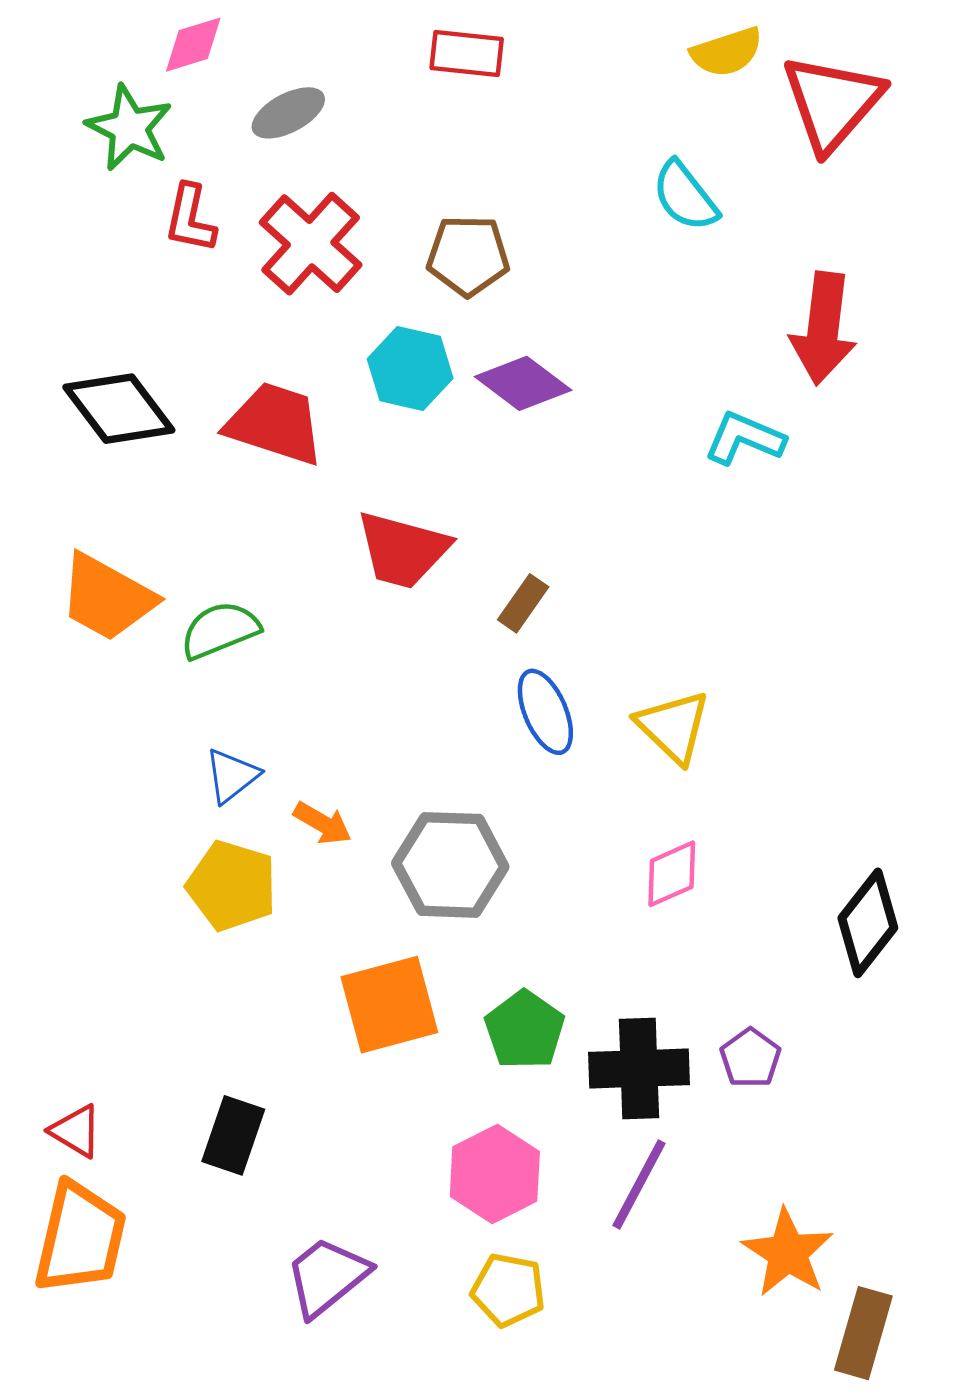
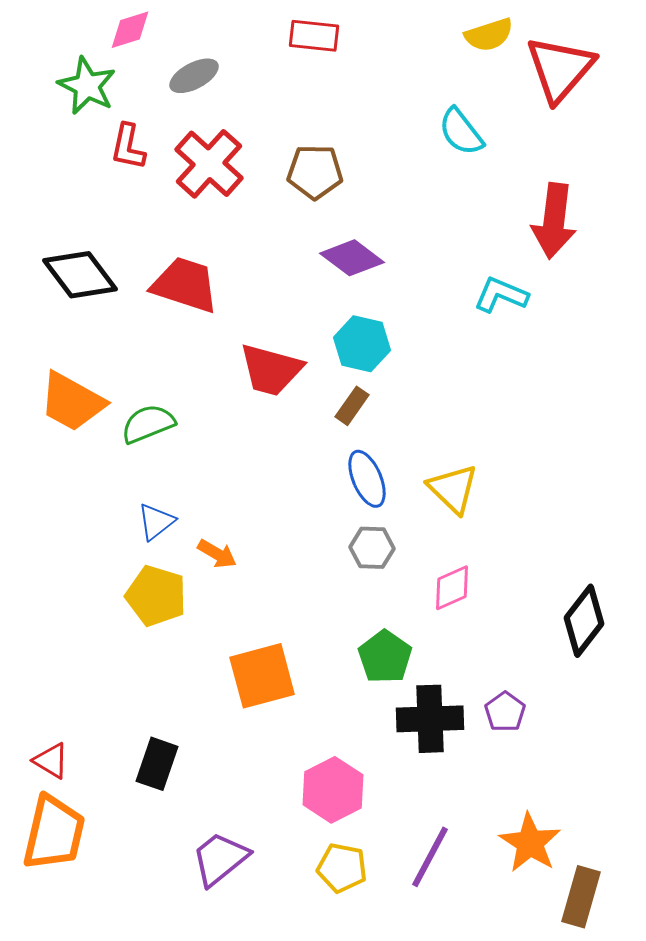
cyan hexagon: (410, 369) -> (362, 344), moved
gray hexagon: (450, 865) -> (372, 548), moved, size x0.6
green pentagon: (525, 1030) -> (385, 657), moved
purple line: (639, 1184) -> (430, 857), moved

